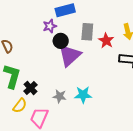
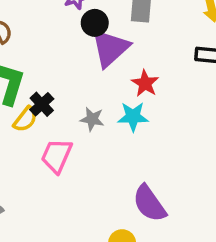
red star: (106, 41) -> (145, 83), moved
yellow semicircle: (20, 106) -> (25, 119), moved

